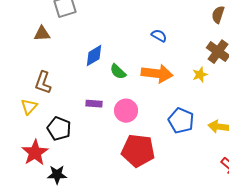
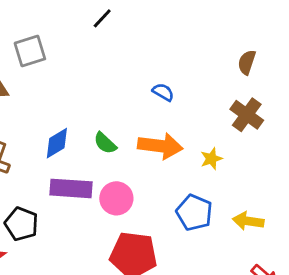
blue diamond: (94, 56) -> (57, 143), moved
yellow star: (200, 75) -> (211, 159), moved
purple rectangle: (94, 104) -> (71, 188), size x1.8

